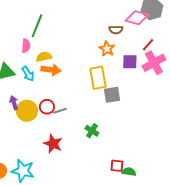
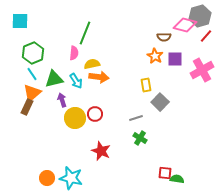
red line: (148, 45) -> (206, 36), moved
purple square: (130, 62) -> (175, 59), moved
yellow rectangle: (98, 78) -> (146, 85), size x0.6
gray square: (112, 95) -> (160, 102), turned -36
purple arrow: (14, 103) -> (62, 100), moved
gray line: (60, 111) -> (136, 118), moved

